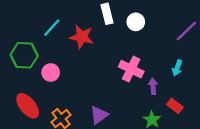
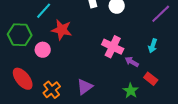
red star: (82, 37) -> (62, 30), moved
purple arrow: (153, 86) -> (132, 62), turned -56

